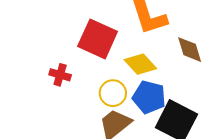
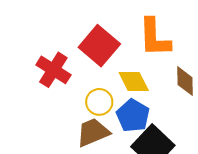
red cross: (60, 75) -> (53, 70), size x1.6

